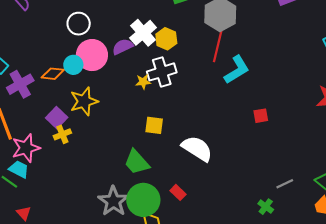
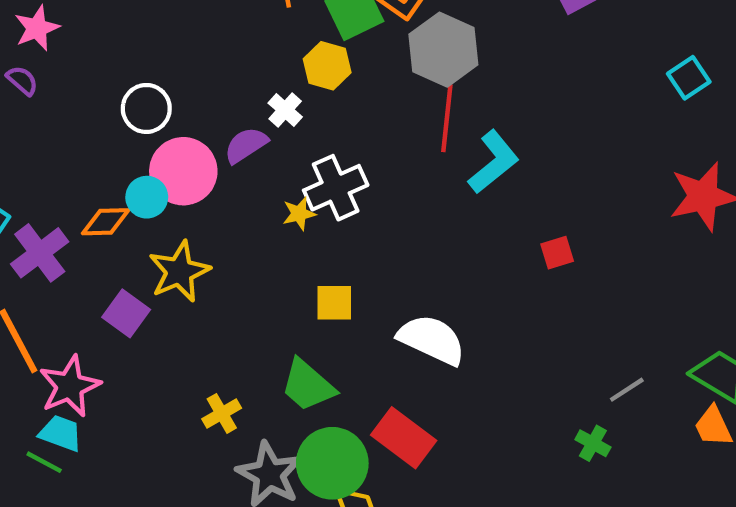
white cross: (143, 33) -> (285, 110), size x0.6
yellow hexagon: (166, 39) -> (327, 66), moved
yellow cross: (62, 134) -> (222, 413), moved
red rectangle: (178, 192) -> (404, 438), size x1.8

